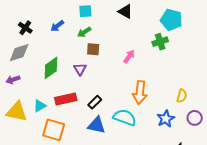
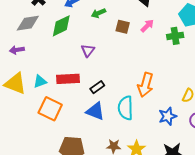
brown square: (93, 49) -> (123, 27), moved
pink arrow: (129, 56) -> (147, 26), moved
green diamond: (51, 68) -> (61, 26), moved
cyan semicircle: (125, 117) -> (126, 108), turned -120

